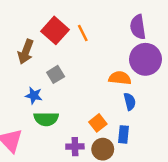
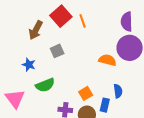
blue star: (34, 95) -> (29, 65), moved
blue semicircle: (130, 101) -> (118, 91), moved
green semicircle: (46, 119) -> (45, 85), turned -30

